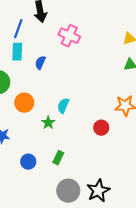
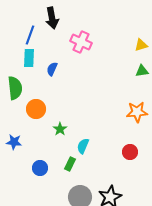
cyan semicircle: (63, 106) -> (83, 146), moved
red circle: (101, 128) -> (130, 152), moved

